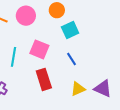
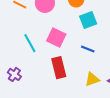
cyan line: (13, 57) -> (30, 43), turned -42
blue line: (72, 59) -> (88, 49), turned -40

